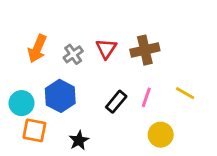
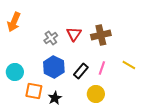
orange arrow: (37, 49) -> (14, 22), moved
blue hexagon: (60, 96) -> (54, 67), moved
orange square: (34, 130) -> (34, 91), moved
yellow circle: (161, 135) -> (96, 94), moved

